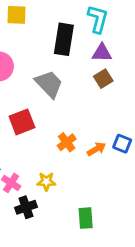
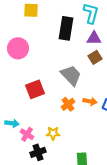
gray trapezoid: (49, 84) -> (71, 75), moved
orange arrow: (96, 149) -> (90, 101), moved, turned 40

